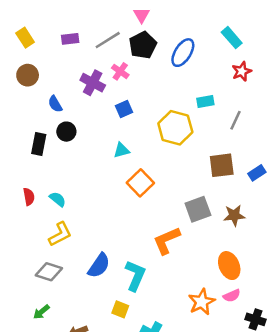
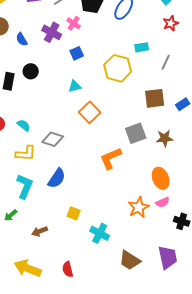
blue semicircle: (55, 104) -> (22, 39), moved
yellow L-shape: (60, 234) -> (26, 153), turned 30
gray diamond: (49, 272) -> (53, 139), moved
cyan L-shape: (135, 276) -> (25, 186), moved

